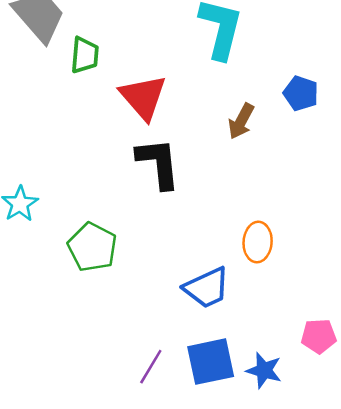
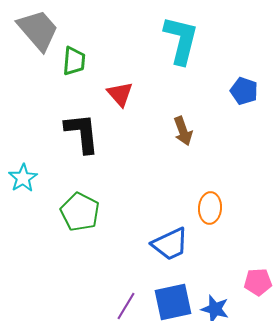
red triangle: (143, 97) -> (120, 94), size x0.7
brown arrow: (241, 121) -> (183, 131), moved, turned -48
black L-shape: (158, 163) -> (82, 133), moved

